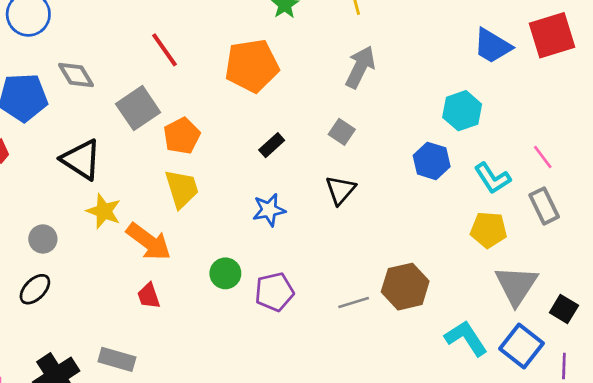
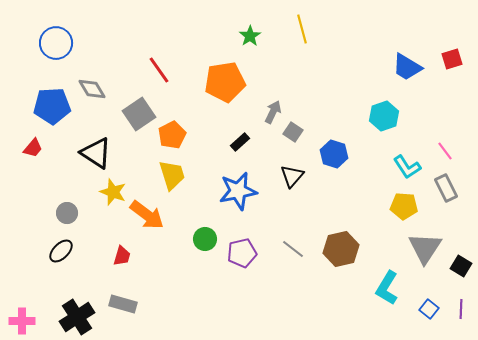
red square: (552, 35) -> (452, 59), size x0.6
gray arrow: (360, 67) -> (273, 112), moved, size x0.7
blue hexagon: (432, 161) -> (334, 154), moved
blue star: (269, 210) -> (238, 191), size x1.5
red trapezoid: (149, 296) -> (122, 256), moved, turned -145
gray line: (354, 302) -> (293, 249), moved, turned 55
cyan L-shape: (466, 338) -> (387, 288), turned -116
blue square: (522, 346) -> (429, 309), moved, size x0.6

